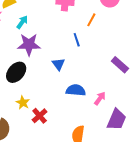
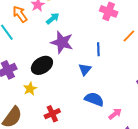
cyan arrow: (22, 22) -> (53, 18), moved
blue line: (77, 40) -> (98, 49), moved
yellow star: (23, 103) -> (30, 89), moved

